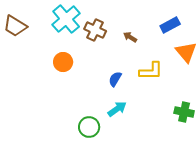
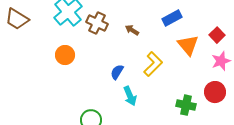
yellow L-shape: (151, 71) -> (153, 64), turned -45
cyan arrow: (117, 109) -> (130, 96), moved, turned 102

